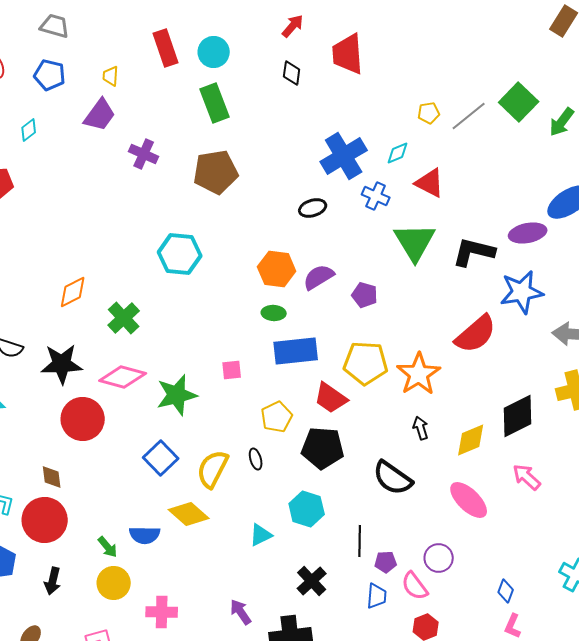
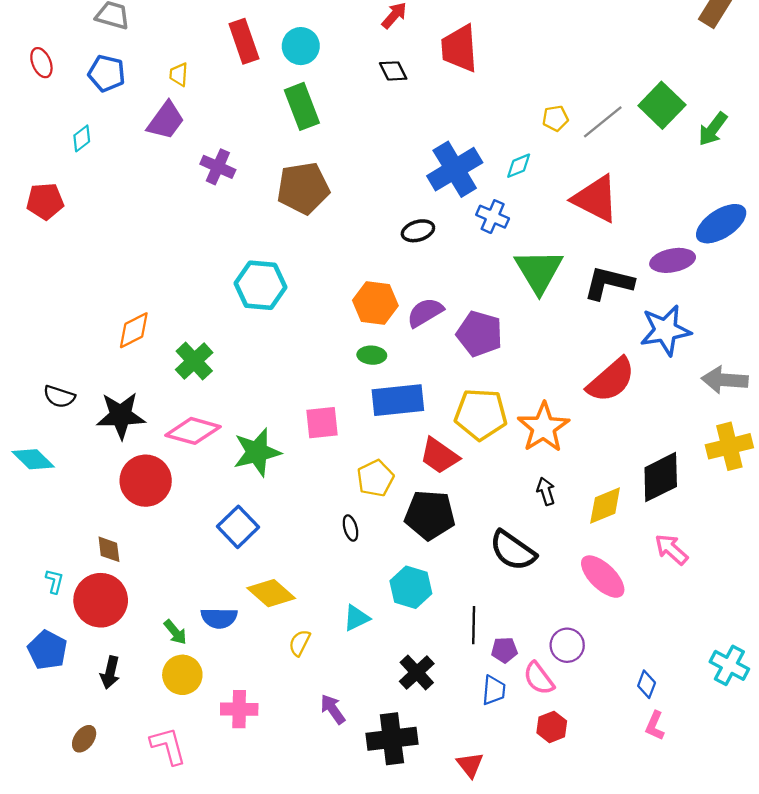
black diamond: (292, 73) -> (393, 71), turned -35
red triangle: (430, 183) -> (596, 199), moved, size x1.4
purple pentagon: (365, 295) -> (480, 334), size x1.5
pink square: (232, 370) -> (322, 423), size x1.4
yellow semicircle: (213, 469) -> (300, 643), moved, size x0.6

